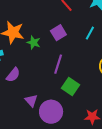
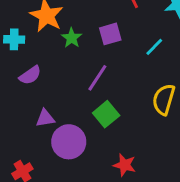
purple triangle: (31, 101) -> (45, 118), turned 48

